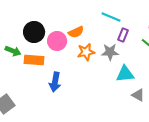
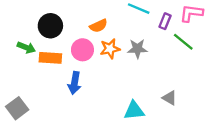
purple rectangle: (123, 35) -> (165, 21), moved
pink circle: (57, 41) -> (82, 50), moved
cyan triangle: (125, 74) -> (134, 111), moved

